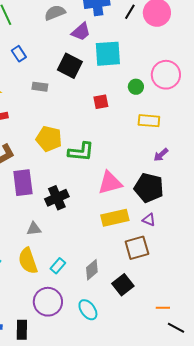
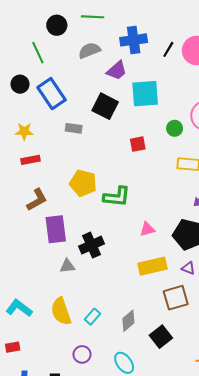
blue rectangle: (19, 54) -> (52, 94), size x1.8
pink triangle: (110, 183) -> (147, 229), size x0.6
gray triangle: (34, 229) -> (67, 266), moved
purple circle: (48, 302) -> (82, 354), size x0.6

